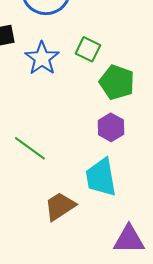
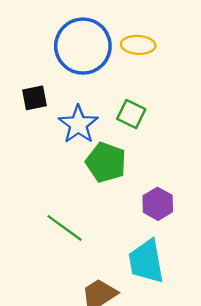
green pentagon: (117, 82) -> (106, 162), moved

